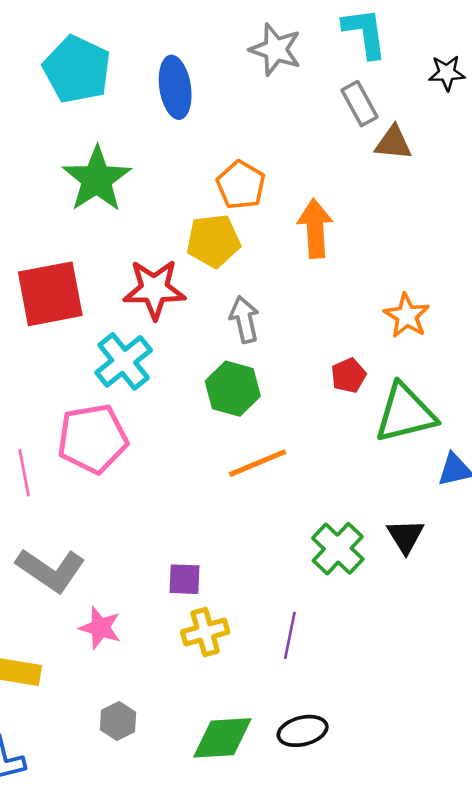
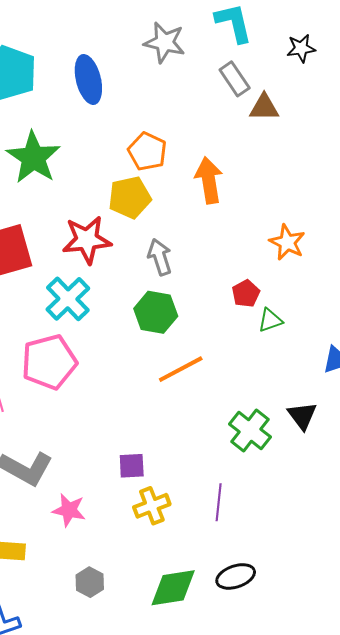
green triangle: (405, 413) -> (270, 320), moved, size x0.5

